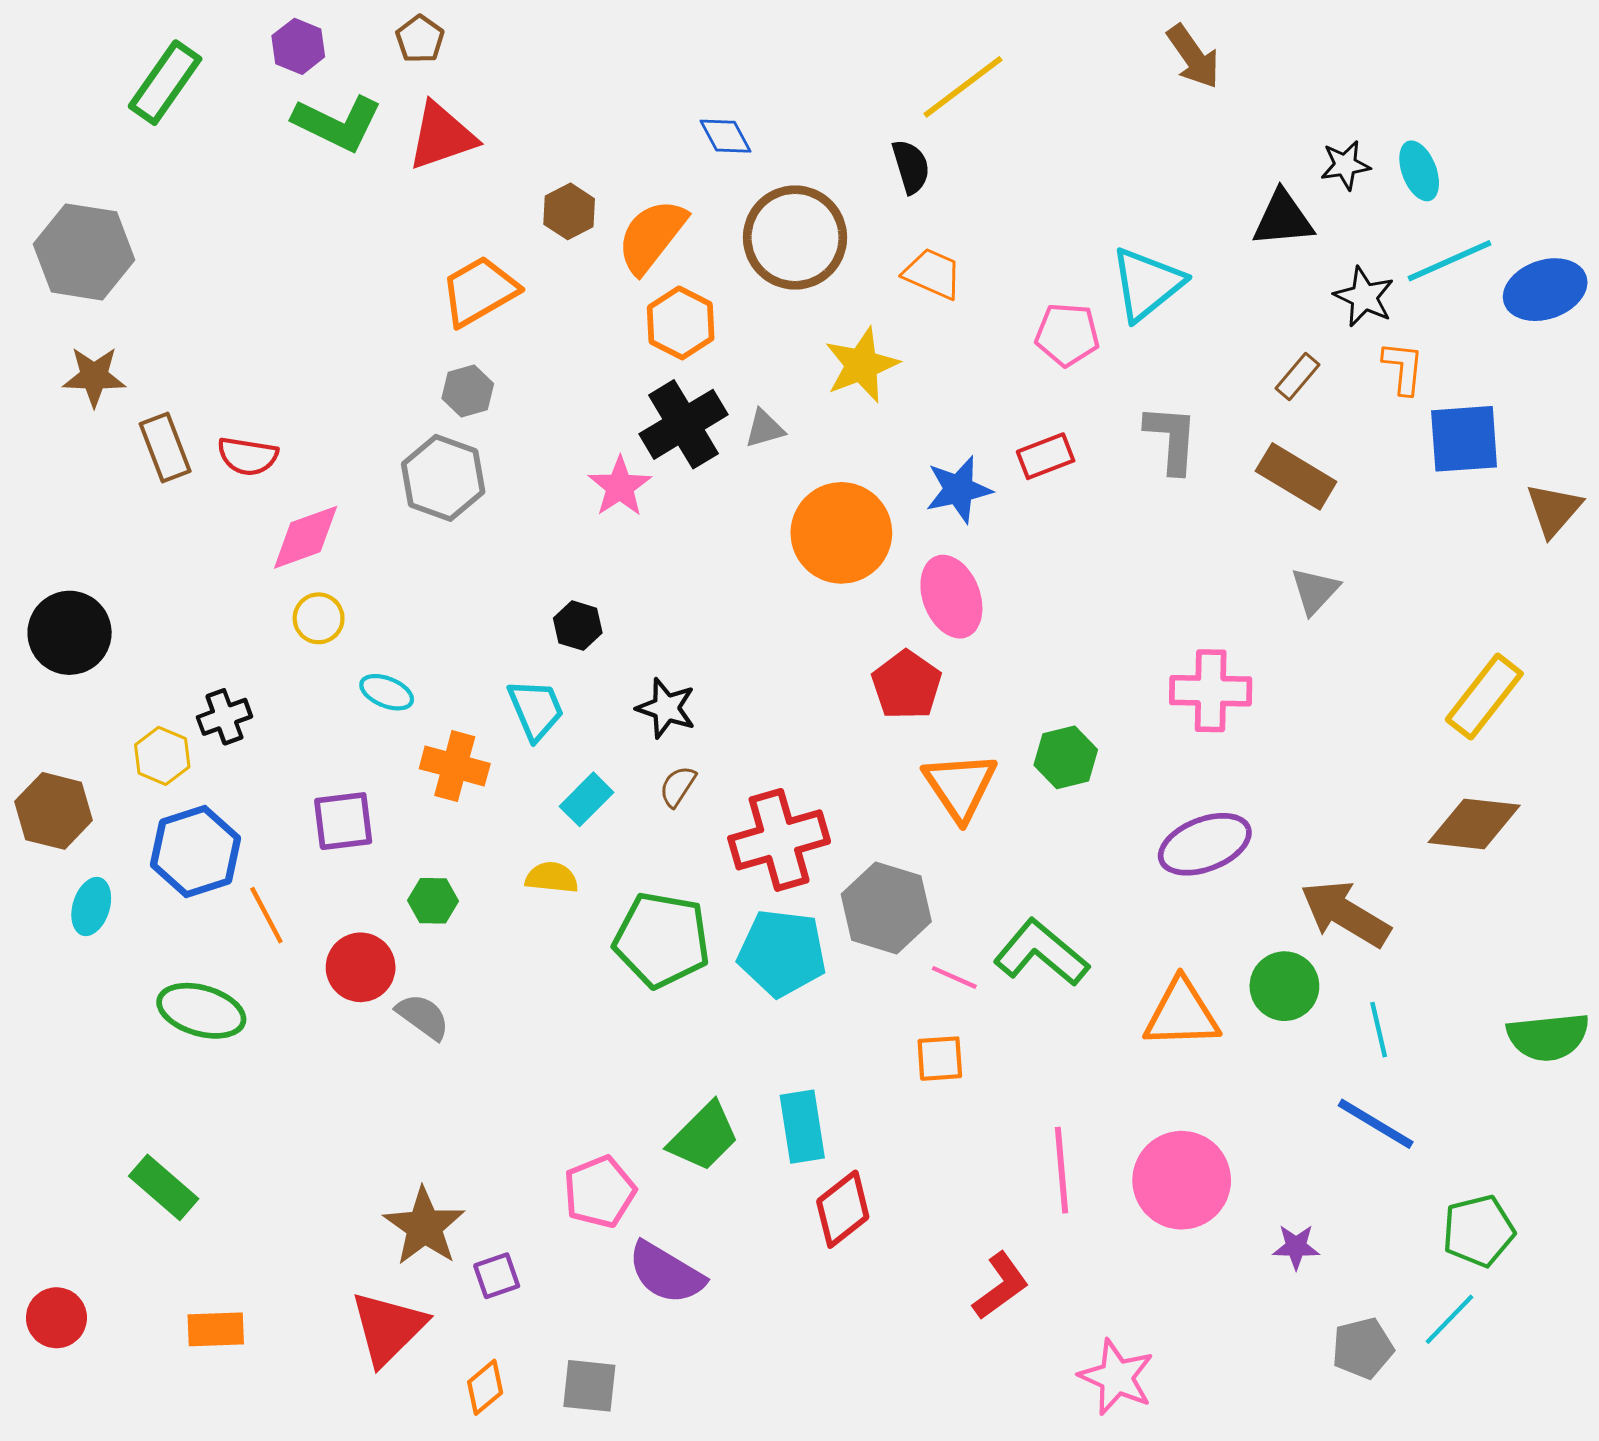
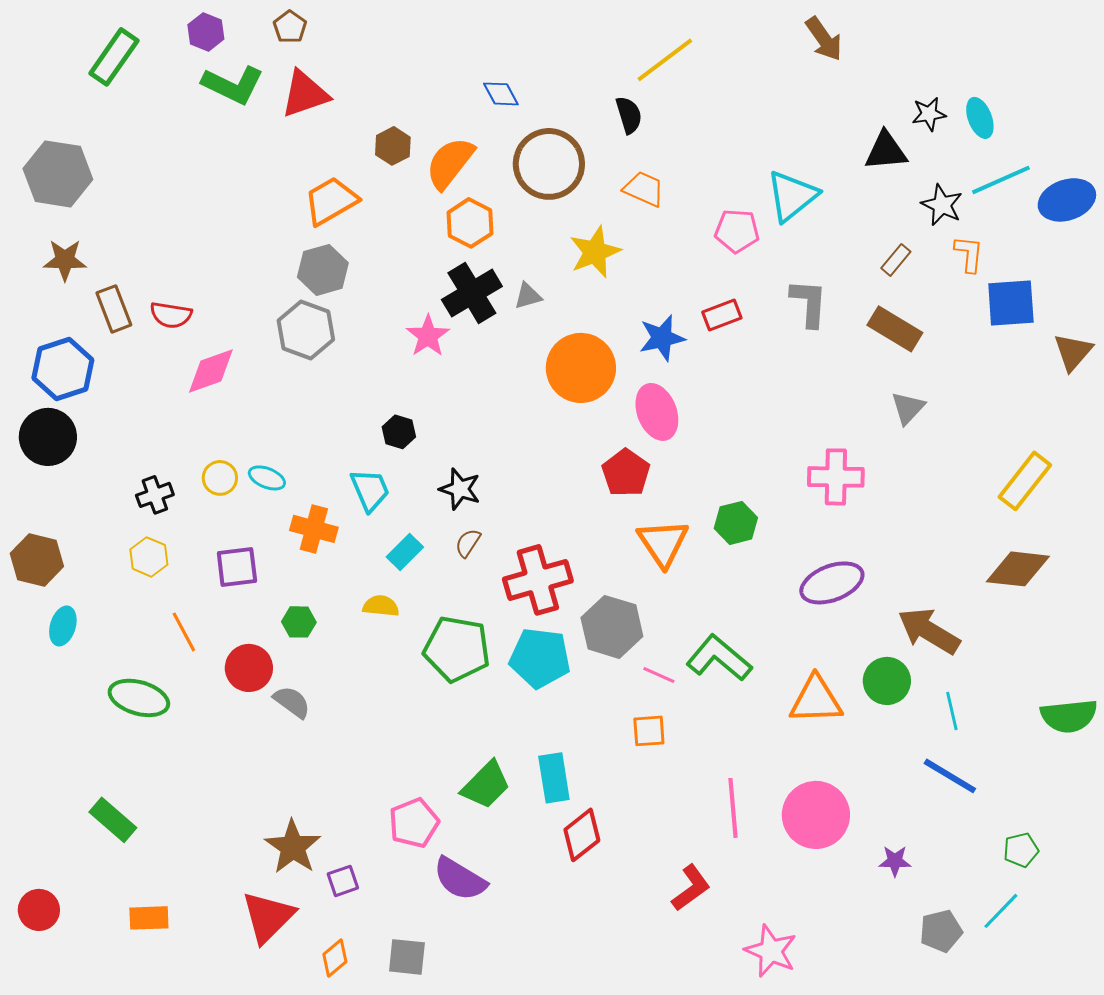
gray hexagon: (468, 391) -> (323, 270), size x1.4
yellow circle: (319, 618) -> (220, 478), moved
yellow hexagon: (162, 756) -> (149, 557), moved
blue hexagon: (195, 851) -> (63, 369), moved
green pentagon: (1479, 1231) -> (1021, 850), size x0.7

